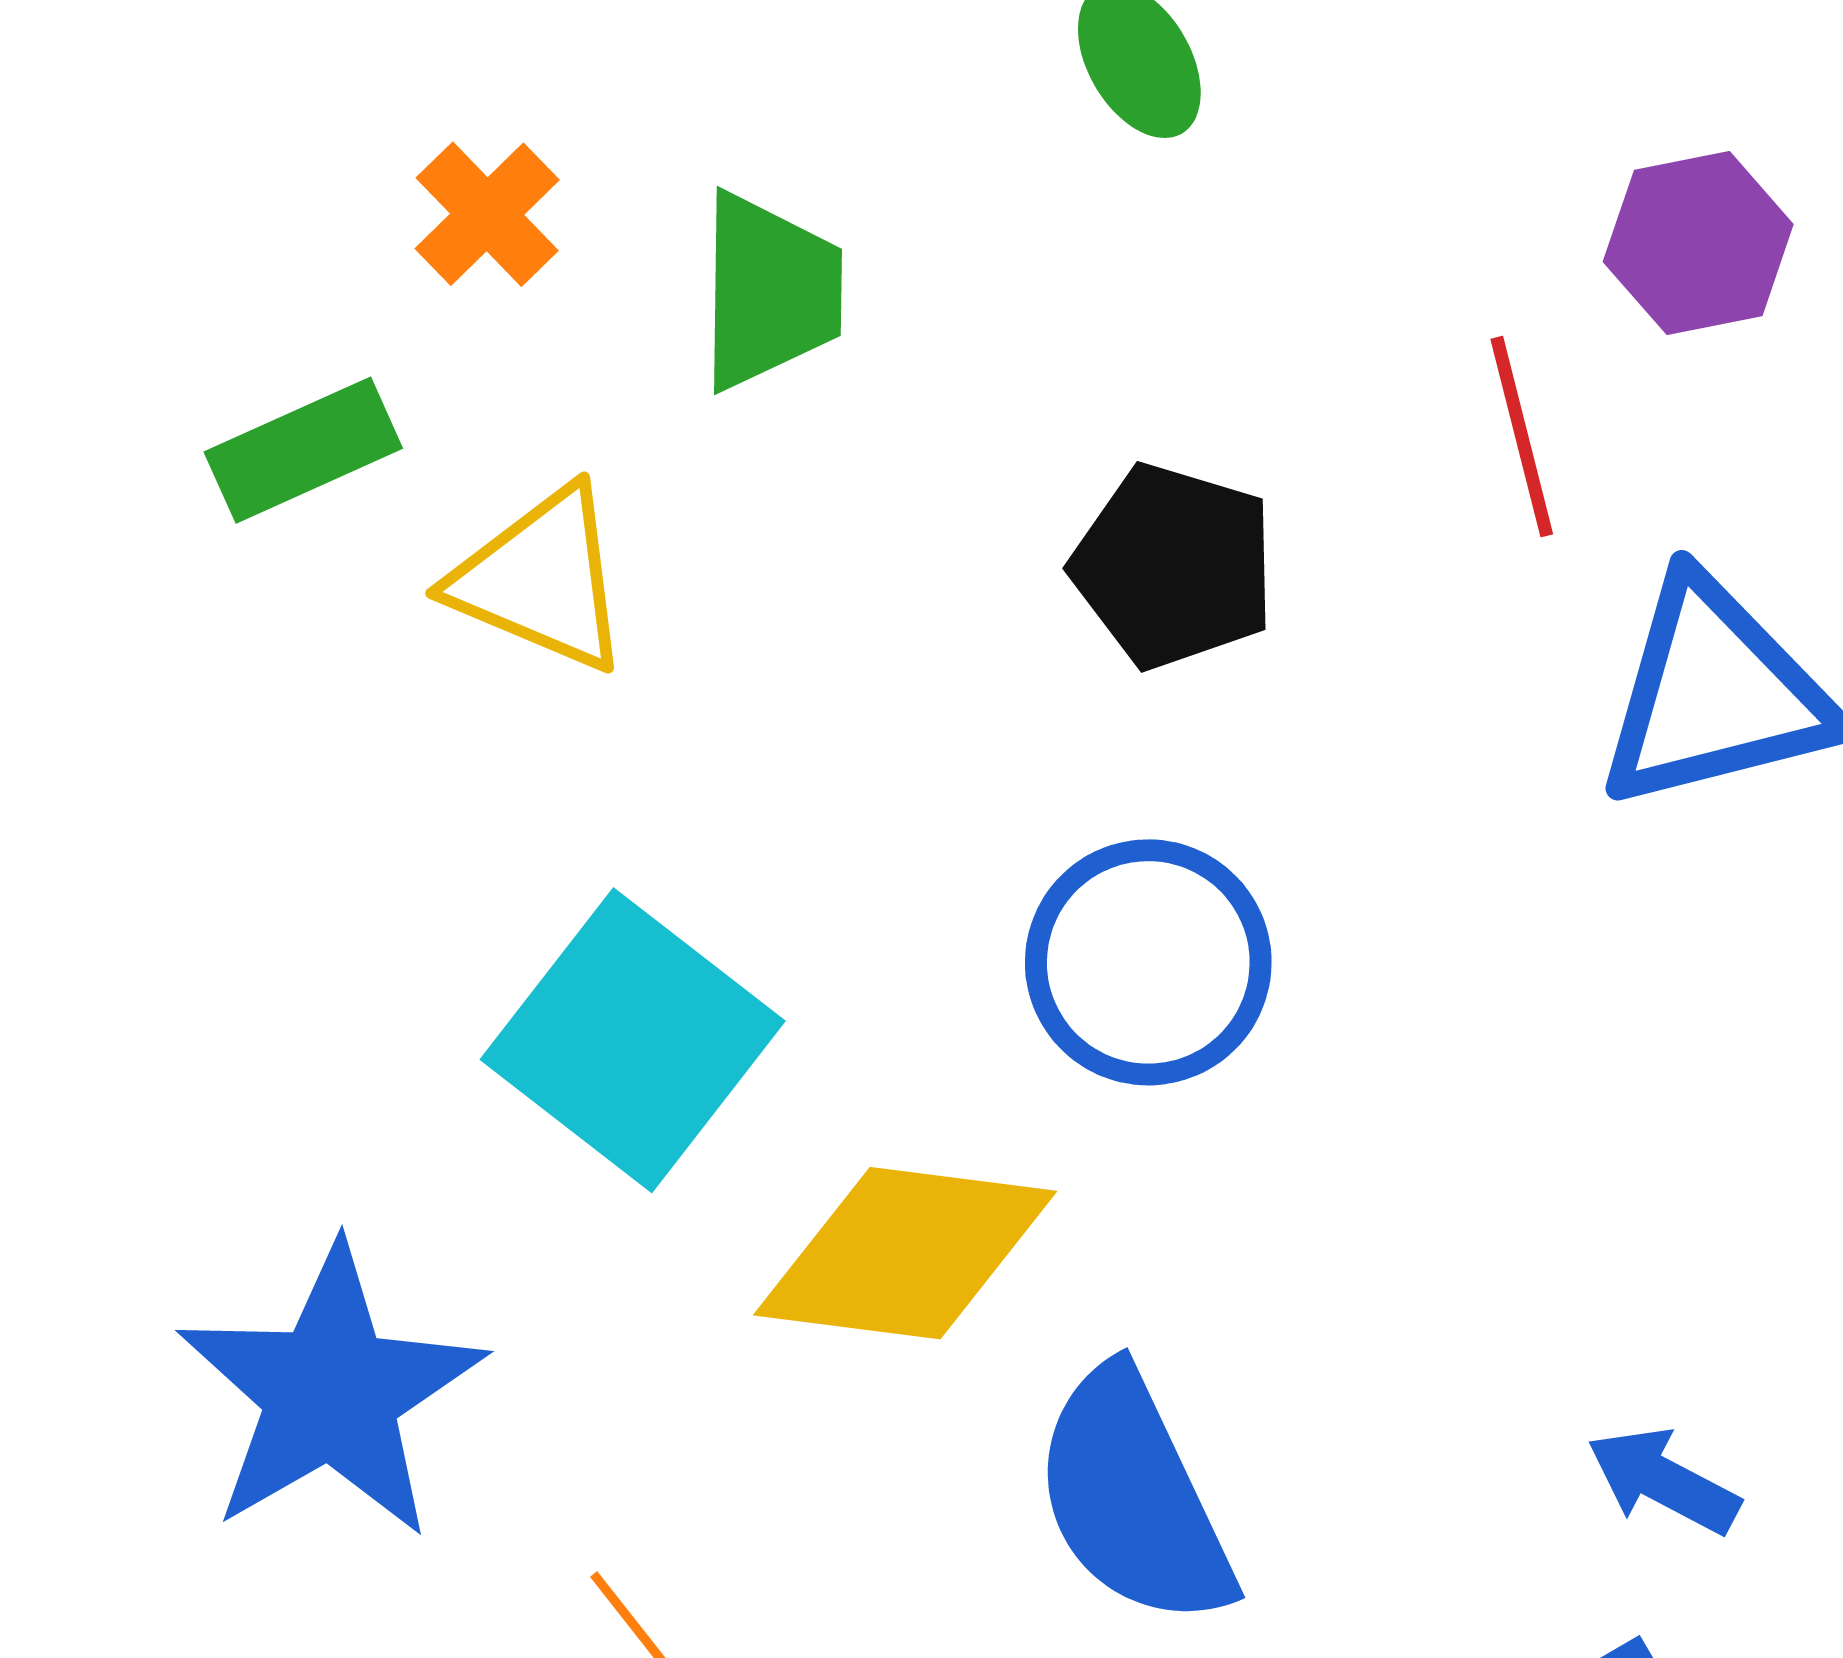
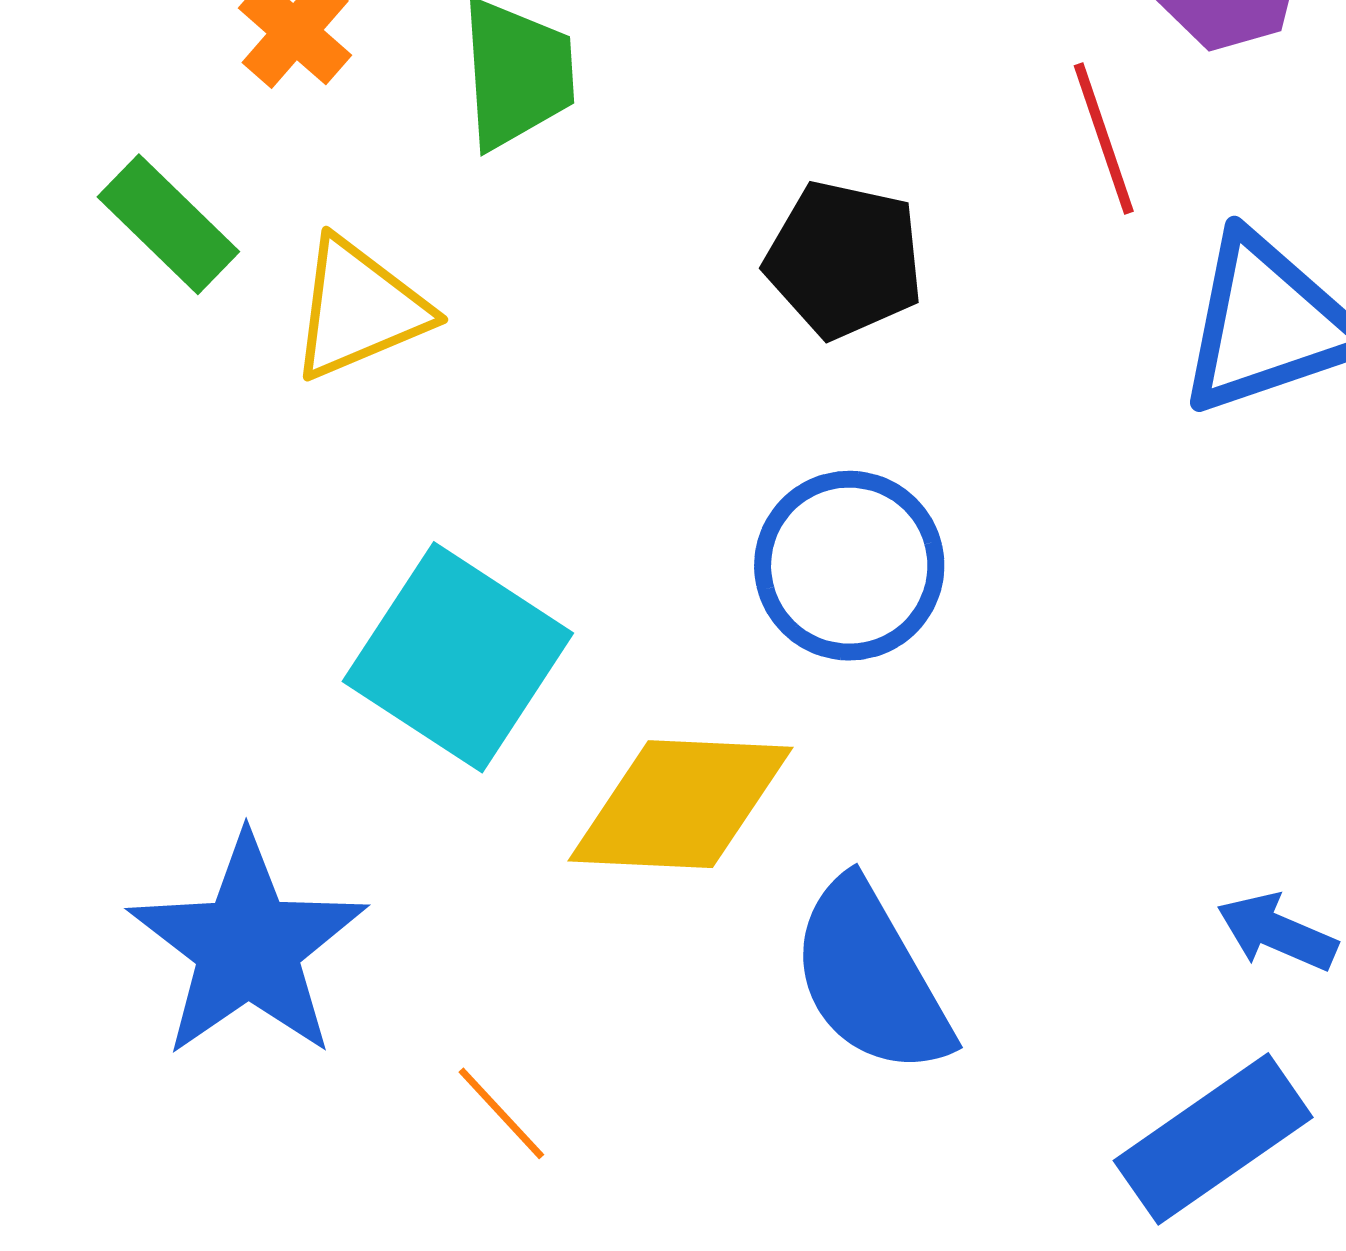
green rectangle: (303, 450) -> (168, 224), turned 73
yellow triangle: (541, 579) -> (359, 309), turned -41

